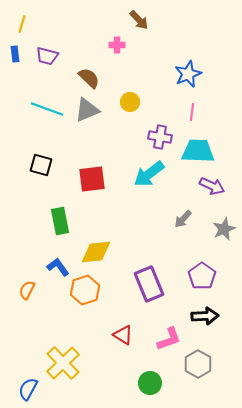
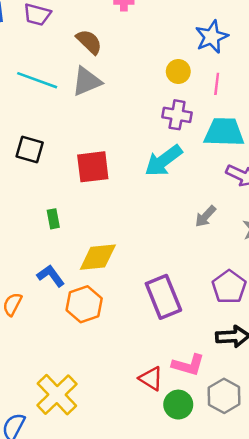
yellow circle: (130, 102) -> (178, 71), moved
green rectangle: (60, 221) -> (53, 219), size x0.6
red triangle: (123, 335) -> (151, 379), moved
pink L-shape: (169, 339) -> (188, 365), turned 36
green circle: (150, 383) -> (178, 405), moved

